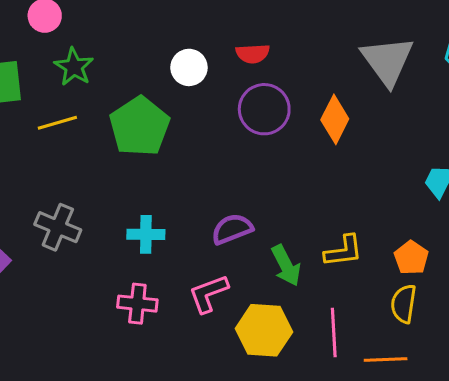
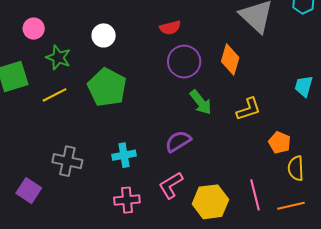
white circle: (189, 67) -> (104, 35), moved
yellow L-shape: (343, 251) -> (248, 109), moved
orange pentagon: (411, 258) -> (280, 143), moved
green arrow: (286, 266) -> (201, 102), moved

